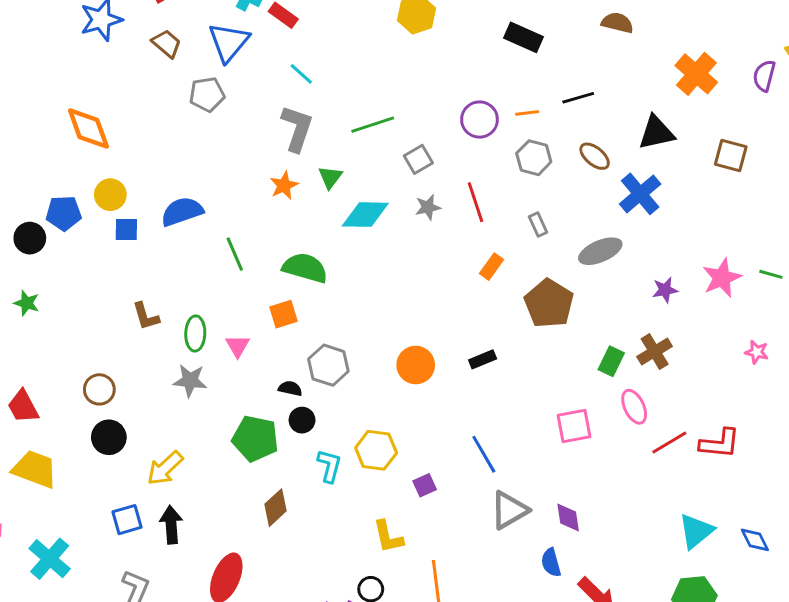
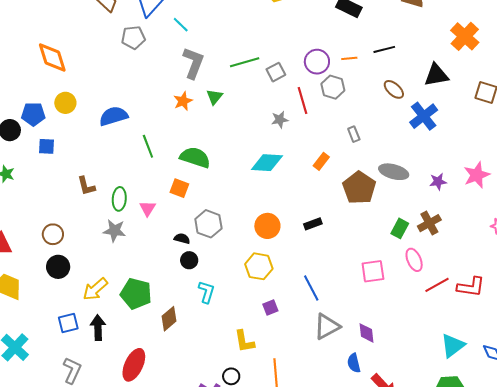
cyan line: (301, 74) -> (181, 25), moved
gray hexagon: (534, 158) -> (333, 87), moved
gray square: (418, 159) -> (276, 72), moved
red line: (475, 202) -> (303, 101), moved
cyan diamond: (365, 215) -> (267, 163), moved
blue square: (126, 229) -> (47, 146), moved
gray ellipse: (600, 251) -> (394, 172), moved, turned 36
orange square: (284, 314) -> (179, 188), turned 36
green pentagon: (255, 439) -> (136, 294), moved
yellow hexagon: (376, 450) -> (259, 266), moved

